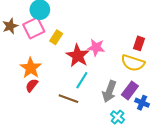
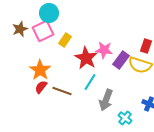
purple rectangle: (130, 90) -> (121, 60), moved
gray arrow: (109, 91) -> (106, 100), moved
brown line: (68, 99) -> (62, 91), moved

